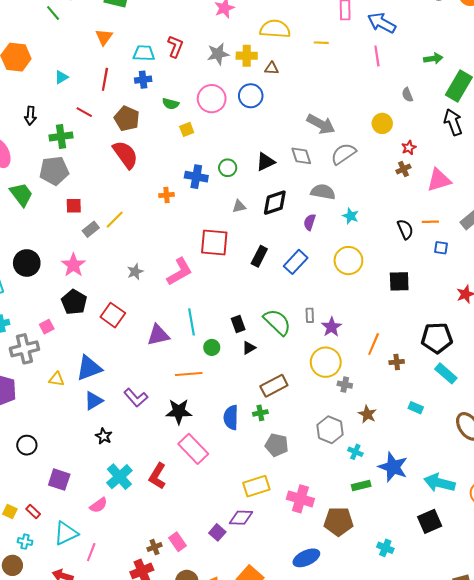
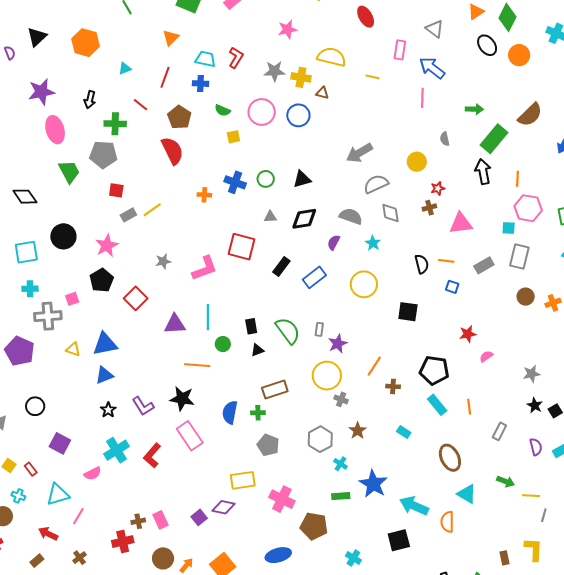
gray arrow: (321, 124) -> (359, 153), turned 112
gray diamond: (301, 156) -> (391, 213), moved
purple L-shape: (136, 398) -> (143, 406), moved

